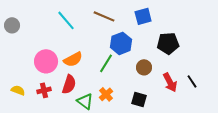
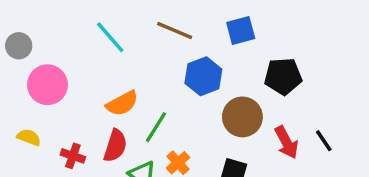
pink circle: (46, 61) -> (48, 85), moved
green line: (106, 63) -> (156, 127), moved
brown circle: (144, 67) -> (242, 117), size x1.5
yellow semicircle: (18, 90) -> (29, 137), moved
red cross: (44, 90) -> (73, 156), turned 32

